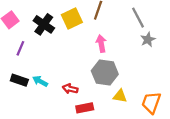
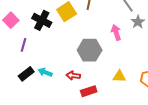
pink arrow: (101, 44) -> (116, 32), moved
gray hexagon: (105, 72) -> (90, 50), moved
black rectangle: (19, 80) -> (26, 74), turned -49

